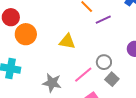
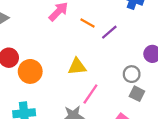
gray circle: (104, 62) -> (132, 74), moved
pink line: (83, 75) -> (90, 94), moved

